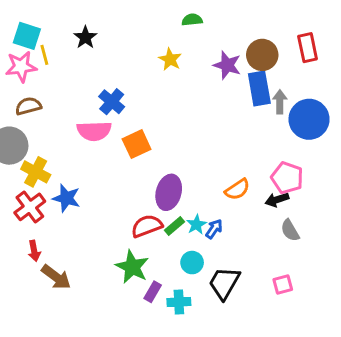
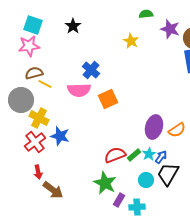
yellow line: (44, 55) -> (45, 84), moved, turned -48
purple star: (227, 65) -> (170, 29), moved
purple ellipse: (169, 192) -> (154, 127), moved
black trapezoid: (224, 283) -> (168, 174), moved

